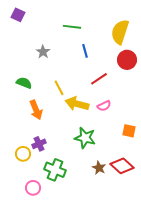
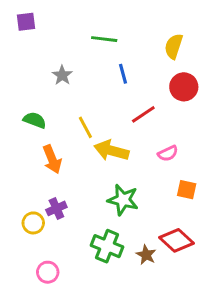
purple square: (18, 15) -> (26, 22), turned -32
yellow semicircle: (120, 32) -> (174, 46), size x0.7
pink semicircle: (104, 106) -> (168, 153), moved
brown star: (99, 168) -> (146, 255), moved
green cross: (55, 170) -> (107, 246), moved

